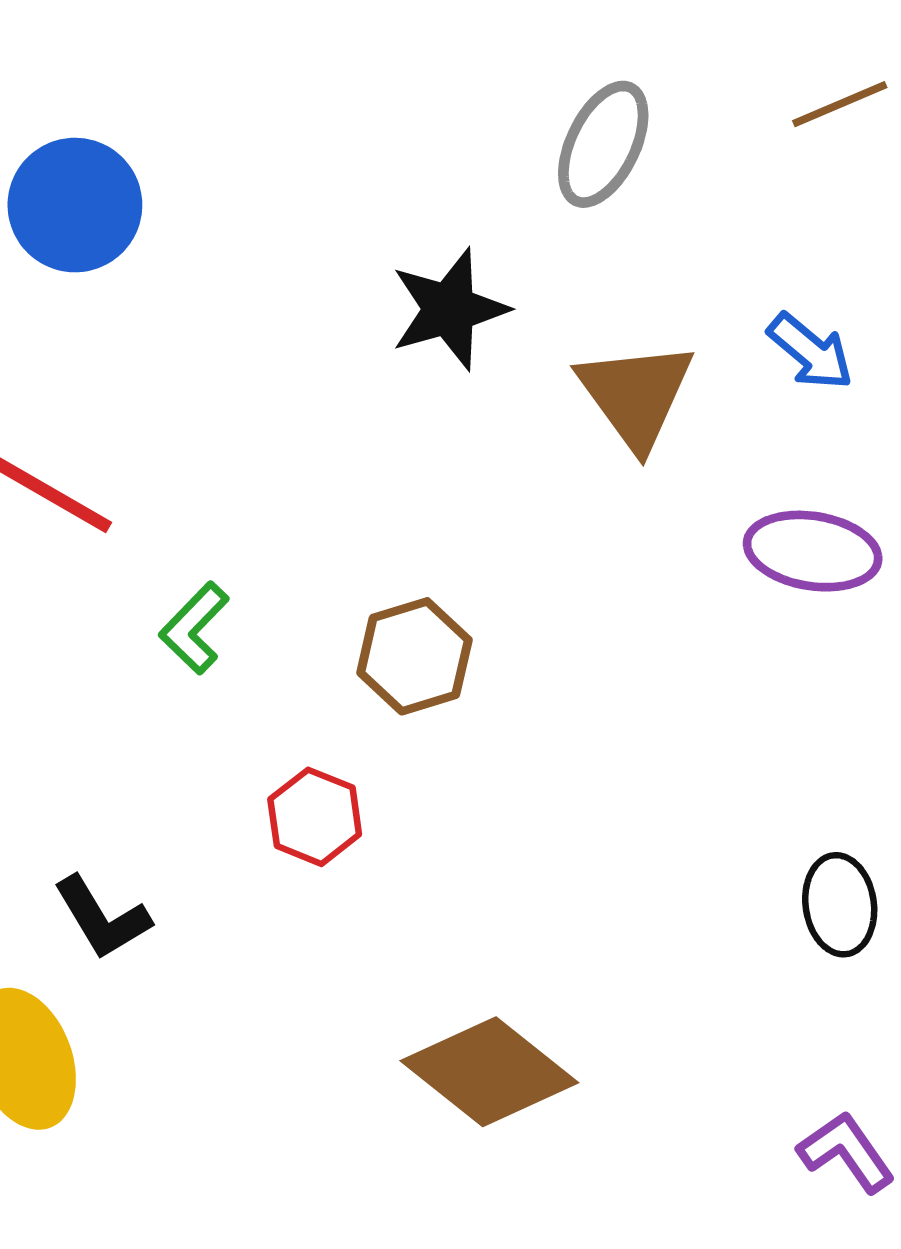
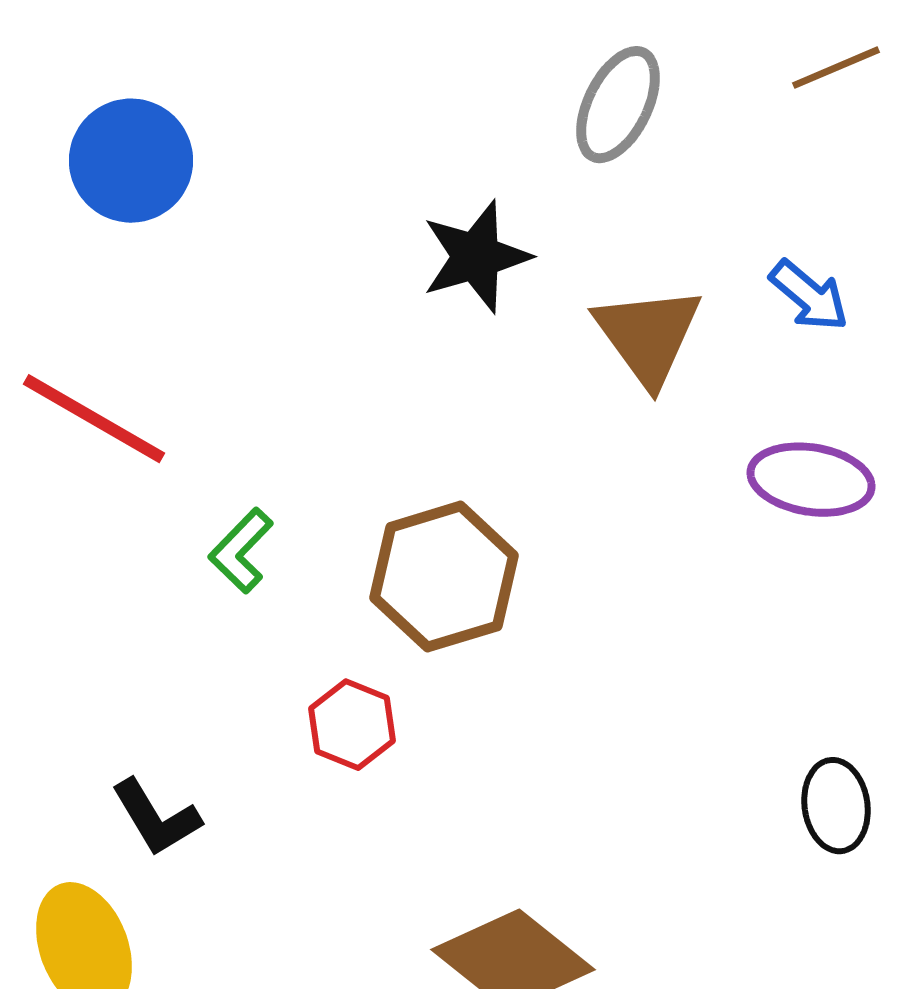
brown hexagon: (414, 656) -> (444, 577), size x1.4

